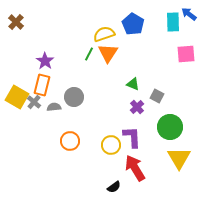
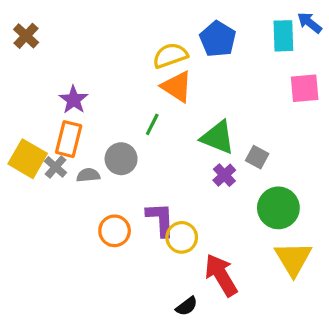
orange triangle: (108, 53) -> (177, 87), turned -30
green line: (89, 54) -> (152, 124), moved
green triangle: (133, 84) -> (218, 137), size x1.6
purple L-shape: (132, 137) -> (160, 219), moved

